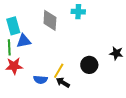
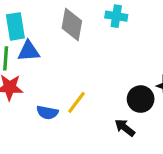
black circle: (89, 65) -> (141, 99), moved
black arrow: (63, 82) -> (125, 128), moved

